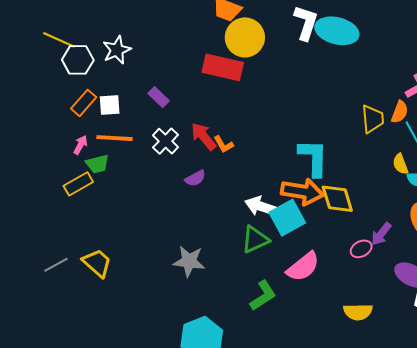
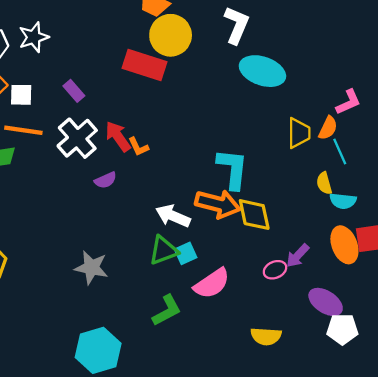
cyan ellipse: (337, 31) -> (262, 71), moved
white cross: (166, 141) -> (77, 138), size x1.4
cyan square: (287, 218) -> (186, 253), moved, size x0.6

